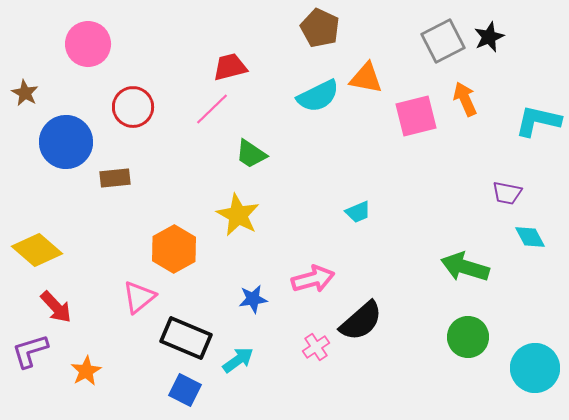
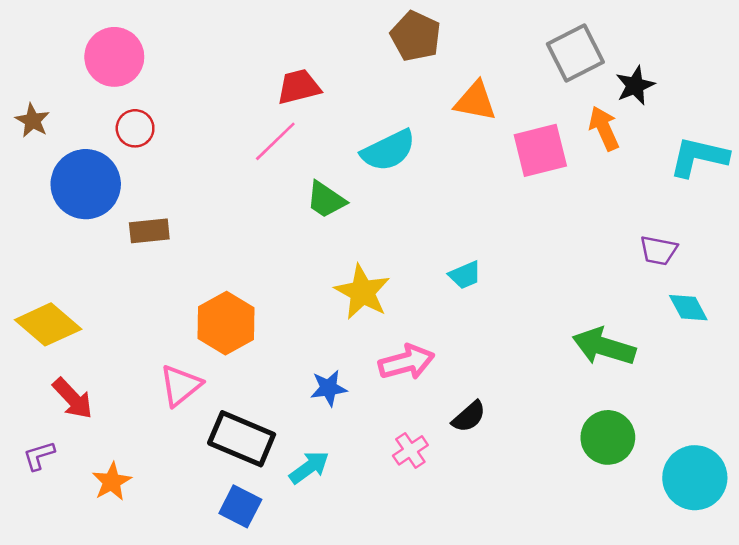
black star: (489, 37) -> (635, 85), moved
cyan semicircle: (318, 96) -> (388, 150), moved
red circle: (133, 107) -> (135, 128), moved, size x0.7
yellow star: (238, 215) -> (362, 292), moved
black semicircle: (361, 321) -> (469, 417), size x0.6
purple L-shape: (30, 351) -> (39, 456), size x0.7

